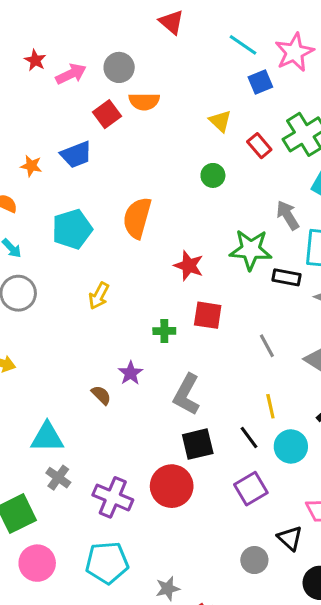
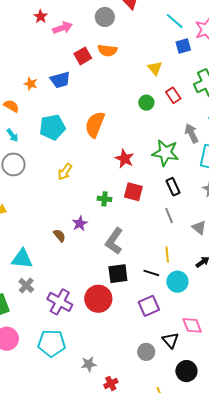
gray circle: (119, 67) -> (105, 17), moved
red rectangle: (259, 146) -> (173, 95), moved
black rectangle: (287, 277) -> (173, 187), moved, turned 48
black line: (249, 437) -> (151, 273), turned -42

